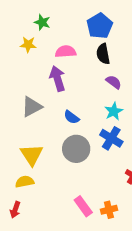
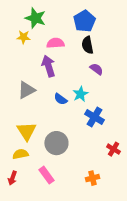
green star: (42, 22) -> (35, 18), size x1.5
cyan star: (114, 111) -> (80, 94), moved
gray circle: (76, 149) -> (56, 143), moved
pink rectangle: (83, 206) -> (46, 175), moved

